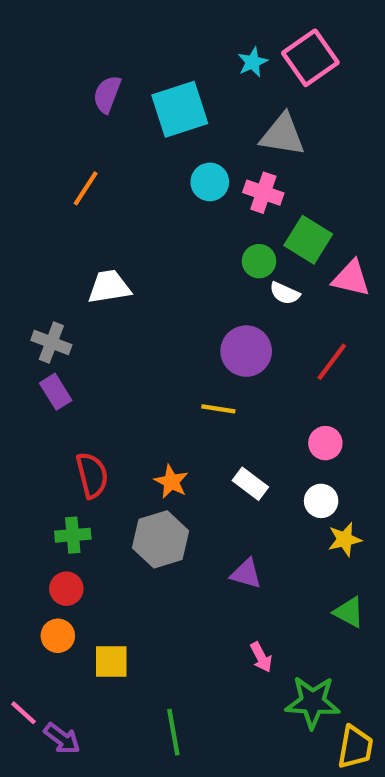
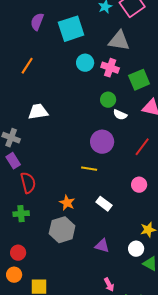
green square: (308, 240) -> (139, 80), moved, turned 35
red semicircle: (92, 475) -> (28, 183), moved
white circle: (321, 501) -> (136, 249), moved
green cross: (73, 535) -> (21, 214), moved

